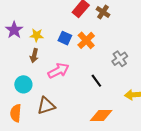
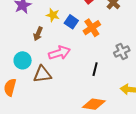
yellow star: (37, 35) -> (53, 15), moved
black line: (96, 81) -> (95, 69), turned 40
brown triangle: (46, 106) -> (42, 74), moved

